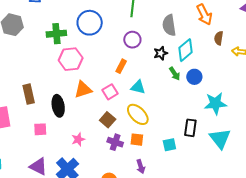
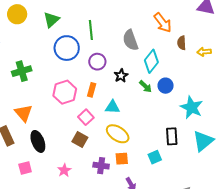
blue circle: (90, 23) -> (67, 48), moved
black star: (161, 53) -> (121, 76), moved
pink hexagon: (71, 59) -> (65, 92), moved
orange triangle: (83, 90) -> (24, 113), moved, turned -42
cyan star: (215, 103) -> (192, 107), turned -30
brown square: (108, 120) -> (80, 140), moved
cyan triangle: (220, 139) -> (203, 141), turned 40

